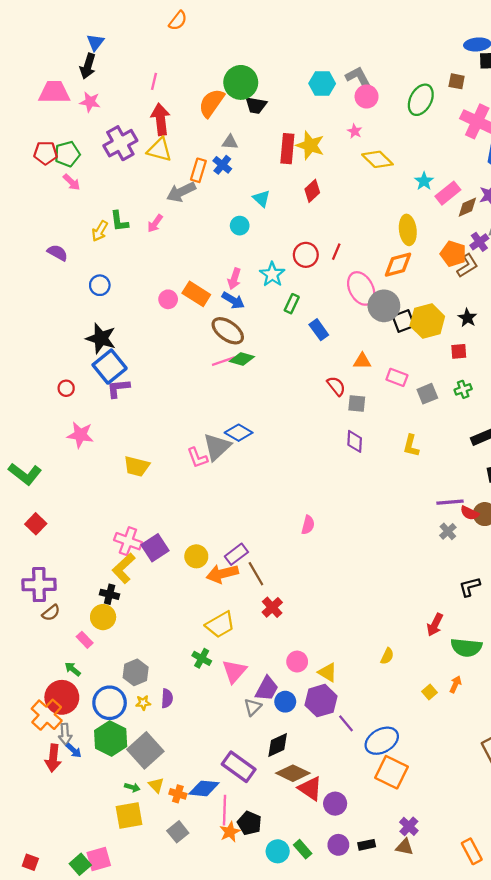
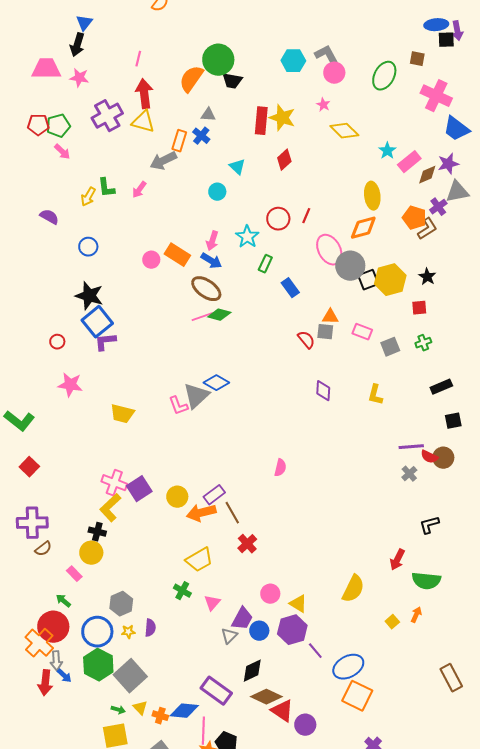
gray square: (357, 403) -> (325, 332), moved
yellow semicircle: (387, 656) -> (353, 589), size x1.8
pink triangle: (234, 671) -> (212, 603), size x0.7

